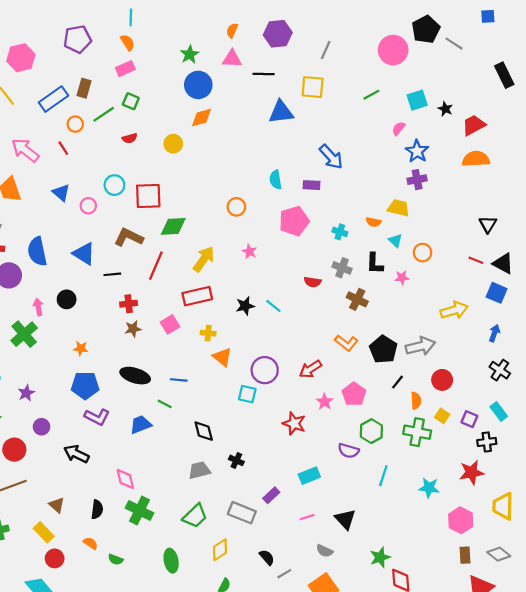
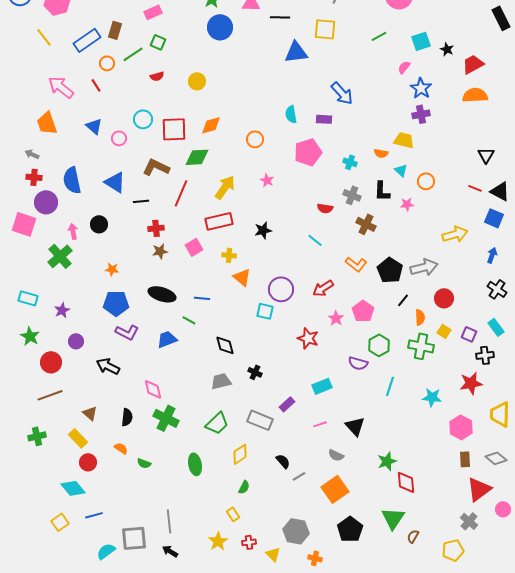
orange diamond: (202, 118) -> (211, 125), moved
cyan line: (273, 306) -> (315, 240), moved

